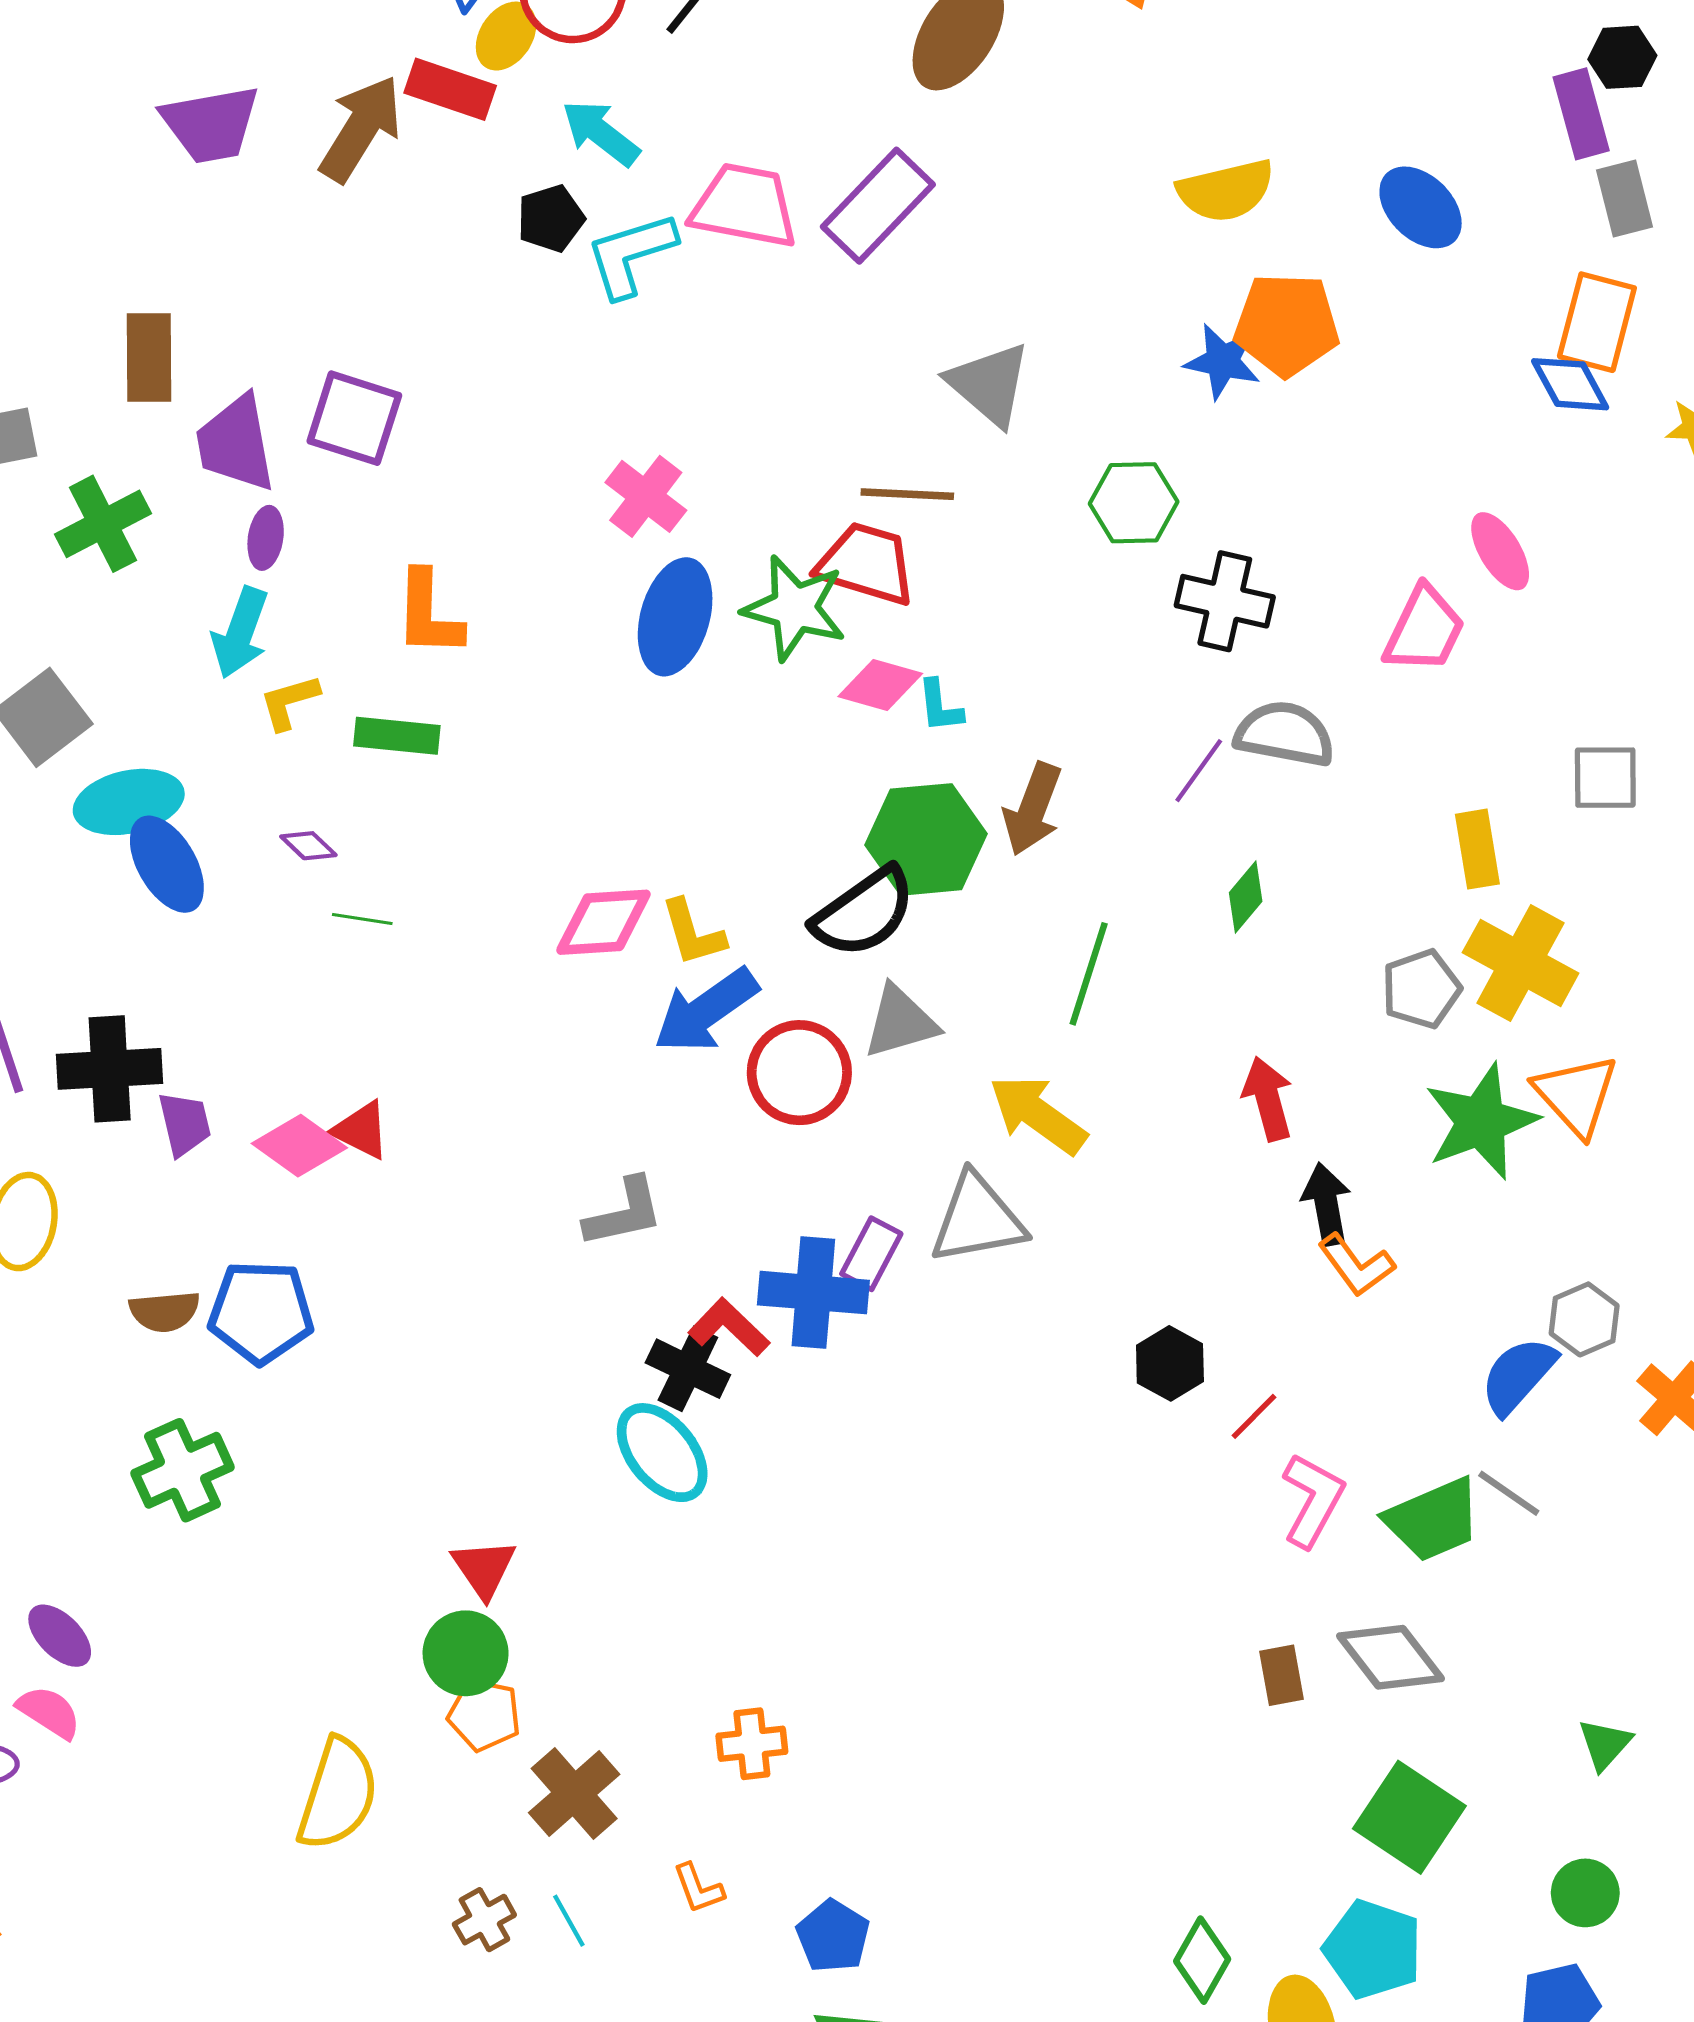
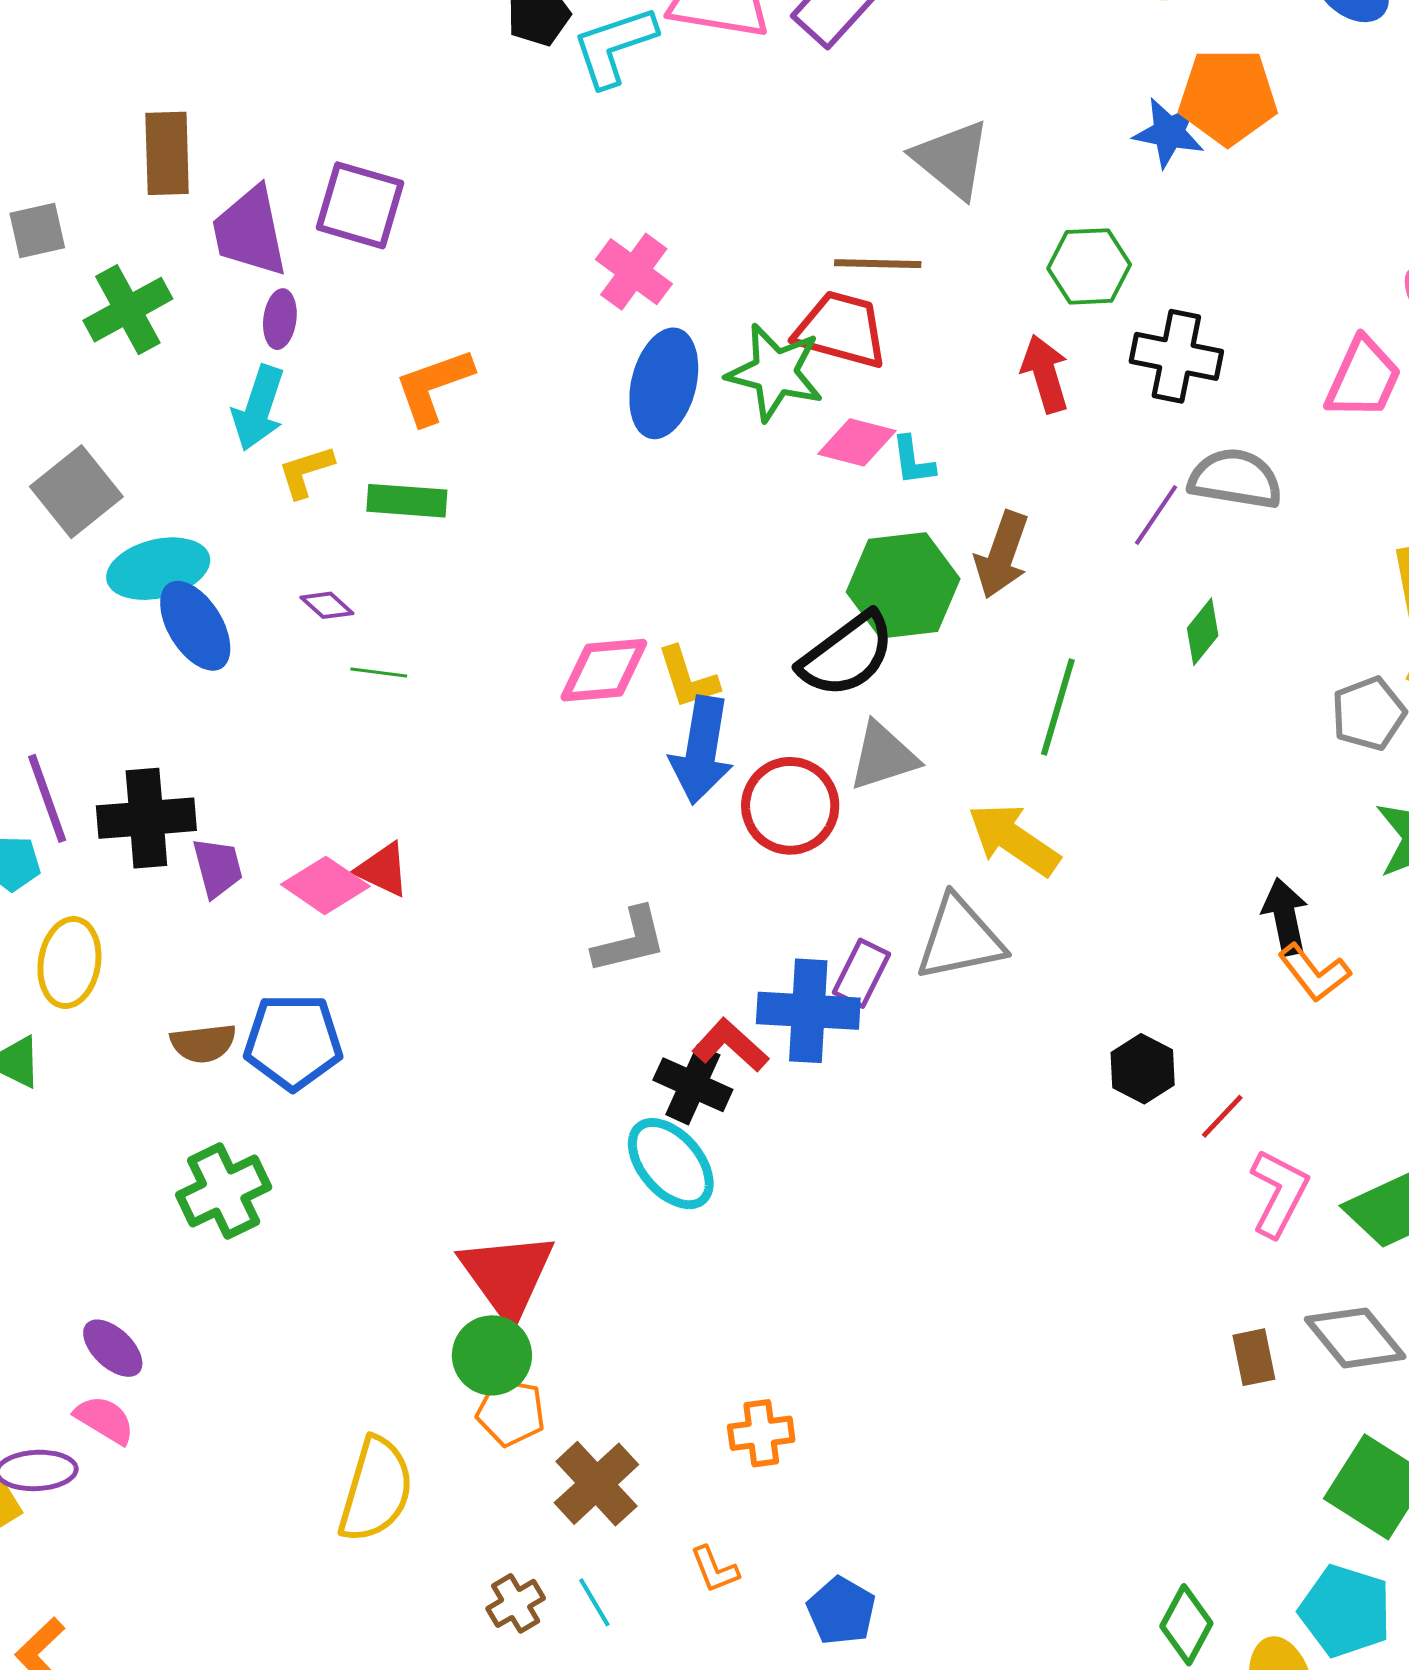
orange L-shape: (428, 614) -> (434, 386), turned 70
blue arrow: (706, 1011) -> (702, 750), turned -44
red arrow: (1268, 1099) -> (1045, 374), moved
red triangle: (484, 1568) -> (507, 1276), size x1.6

